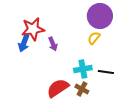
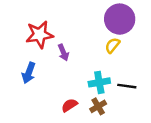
blue arrow: (24, 43) -> (29, 73), moved
red semicircle: (58, 88) -> (69, 105), size x0.6
brown cross: (82, 89) -> (98, 106), turned 32

